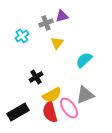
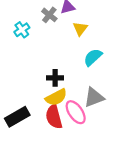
gray cross: (46, 23) -> (49, 15), turned -32
yellow triangle: (57, 43) -> (80, 29), moved
black cross: (36, 77) -> (55, 78), moved, turned 32

